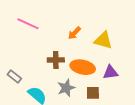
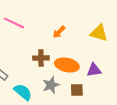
yellow triangle: (103, 40) -> (99, 33), moved

